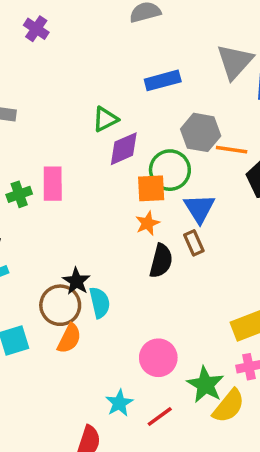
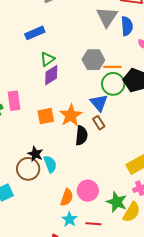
blue rectangle: (163, 80) -> (35, 33), moved
green triangle: (105, 119) -> (47, 59), moved
green circle: (170, 170) -> (113, 84), moved
orange square: (151, 188) -> (46, 116), moved
orange star: (147, 223) -> (71, 115), size x1.6
orange semicircle: (69, 339) -> (67, 197), moved
red line: (160, 416) -> (93, 224), turned 49

